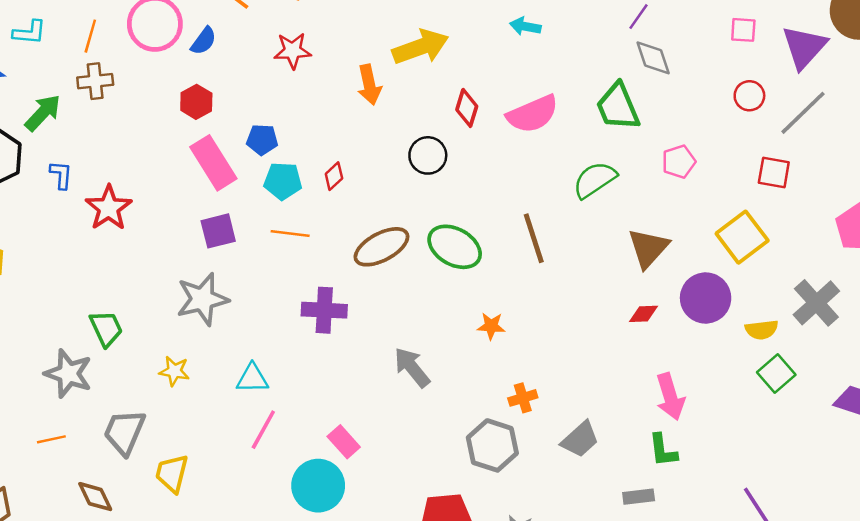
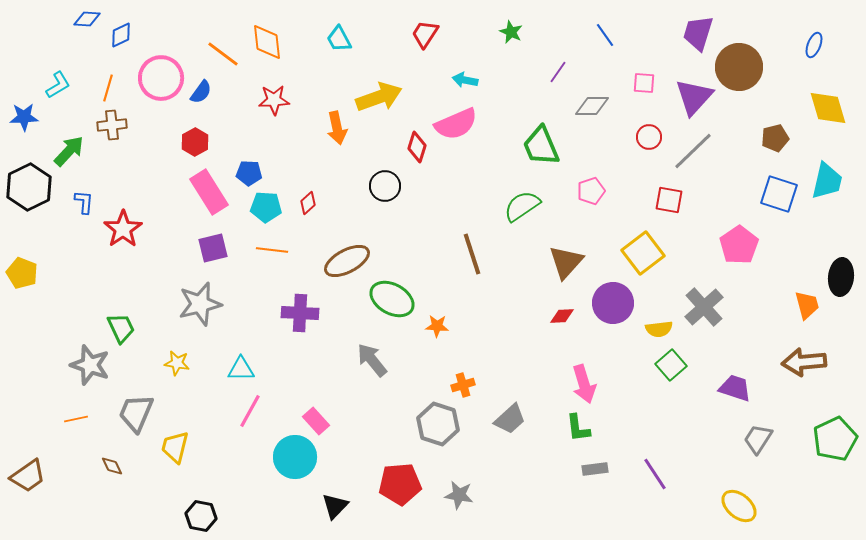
cyan L-shape: (29, 32) -> (58, 85), turned -36
gray diamond: (653, 58) -> (592, 106), moved, turned -72
pink semicircle: (533, 114) -> (456, 124), moved
green ellipse: (455, 247) -> (392, 299), moved
brown diamond: (95, 497) -> (112, 466), size x0.7
gray rectangle: (639, 497) -> (595, 469), moved

